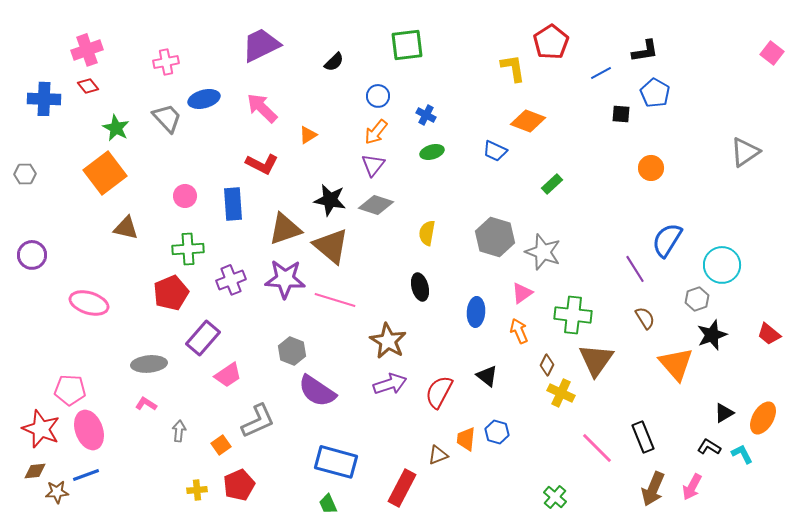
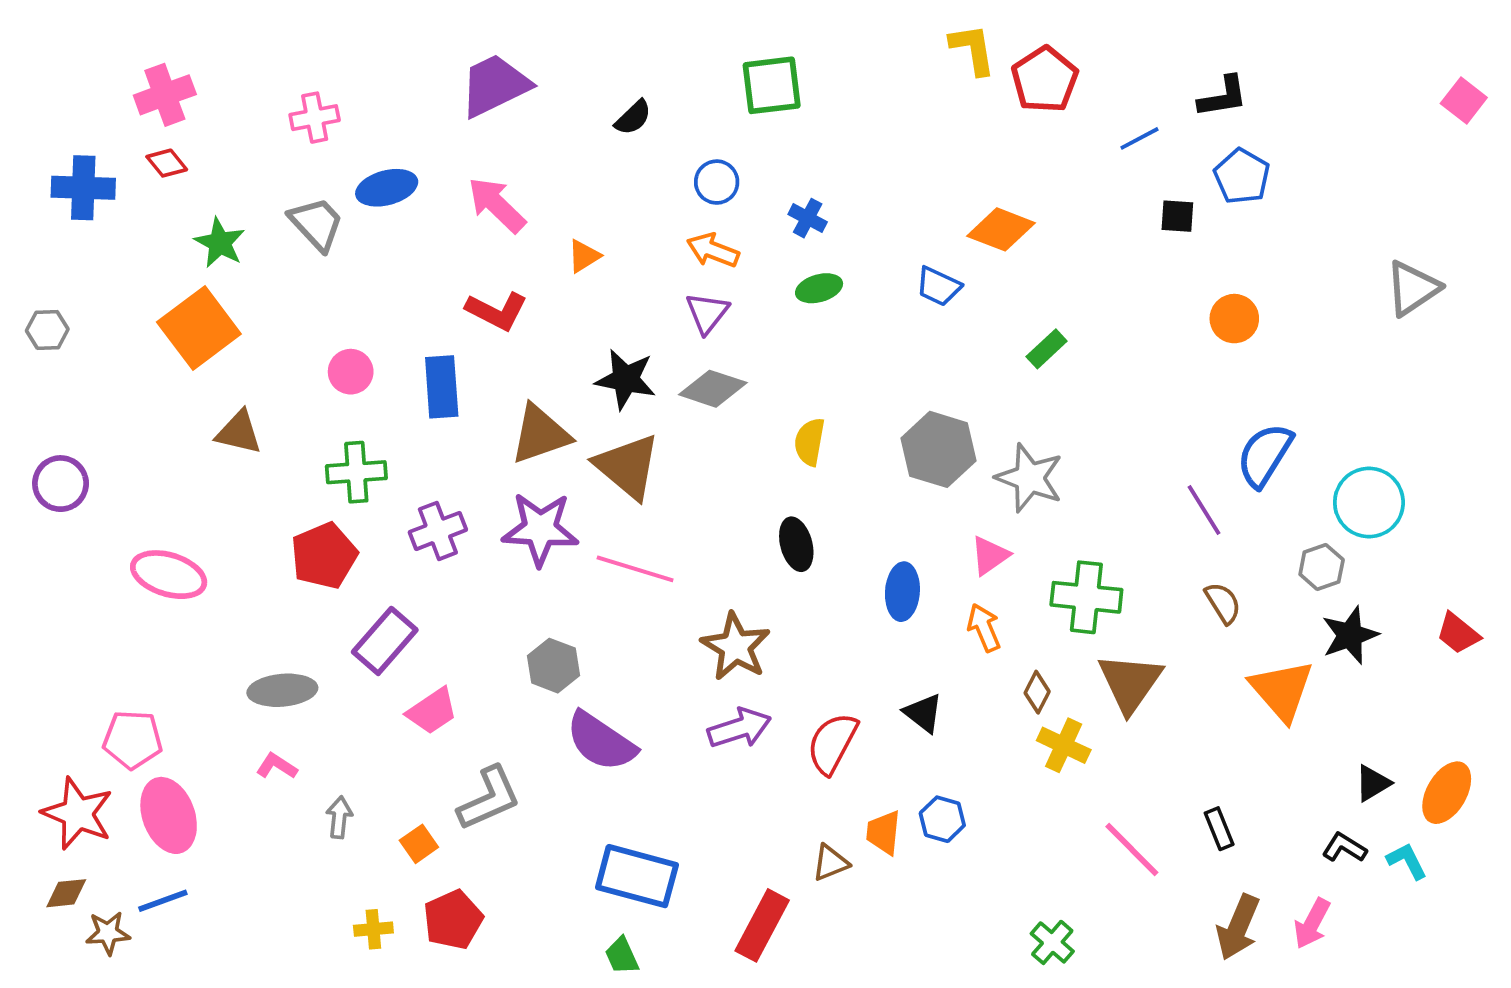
yellow L-shape: (513, 68) -> (973, 49), moved
orange arrow: (376, 132) -> (713, 250), turned 72
black rectangle: (643, 437) -> (1219, 829), size x0.7

